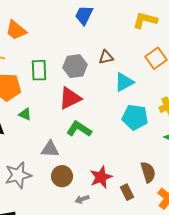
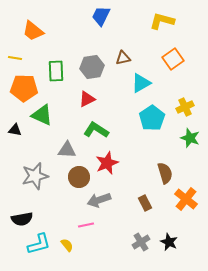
red triangle: (70, 98) -> (87, 99), size x0.7
green triangle: (25, 114) -> (42, 115), size x1.6
cyan pentagon: (135, 117) -> (152, 118), turned 30
red star: (101, 177) -> (107, 163), moved
brown rectangle: (127, 192) -> (145, 203), moved
gray arrow: (82, 199) -> (99, 200), size x1.6

